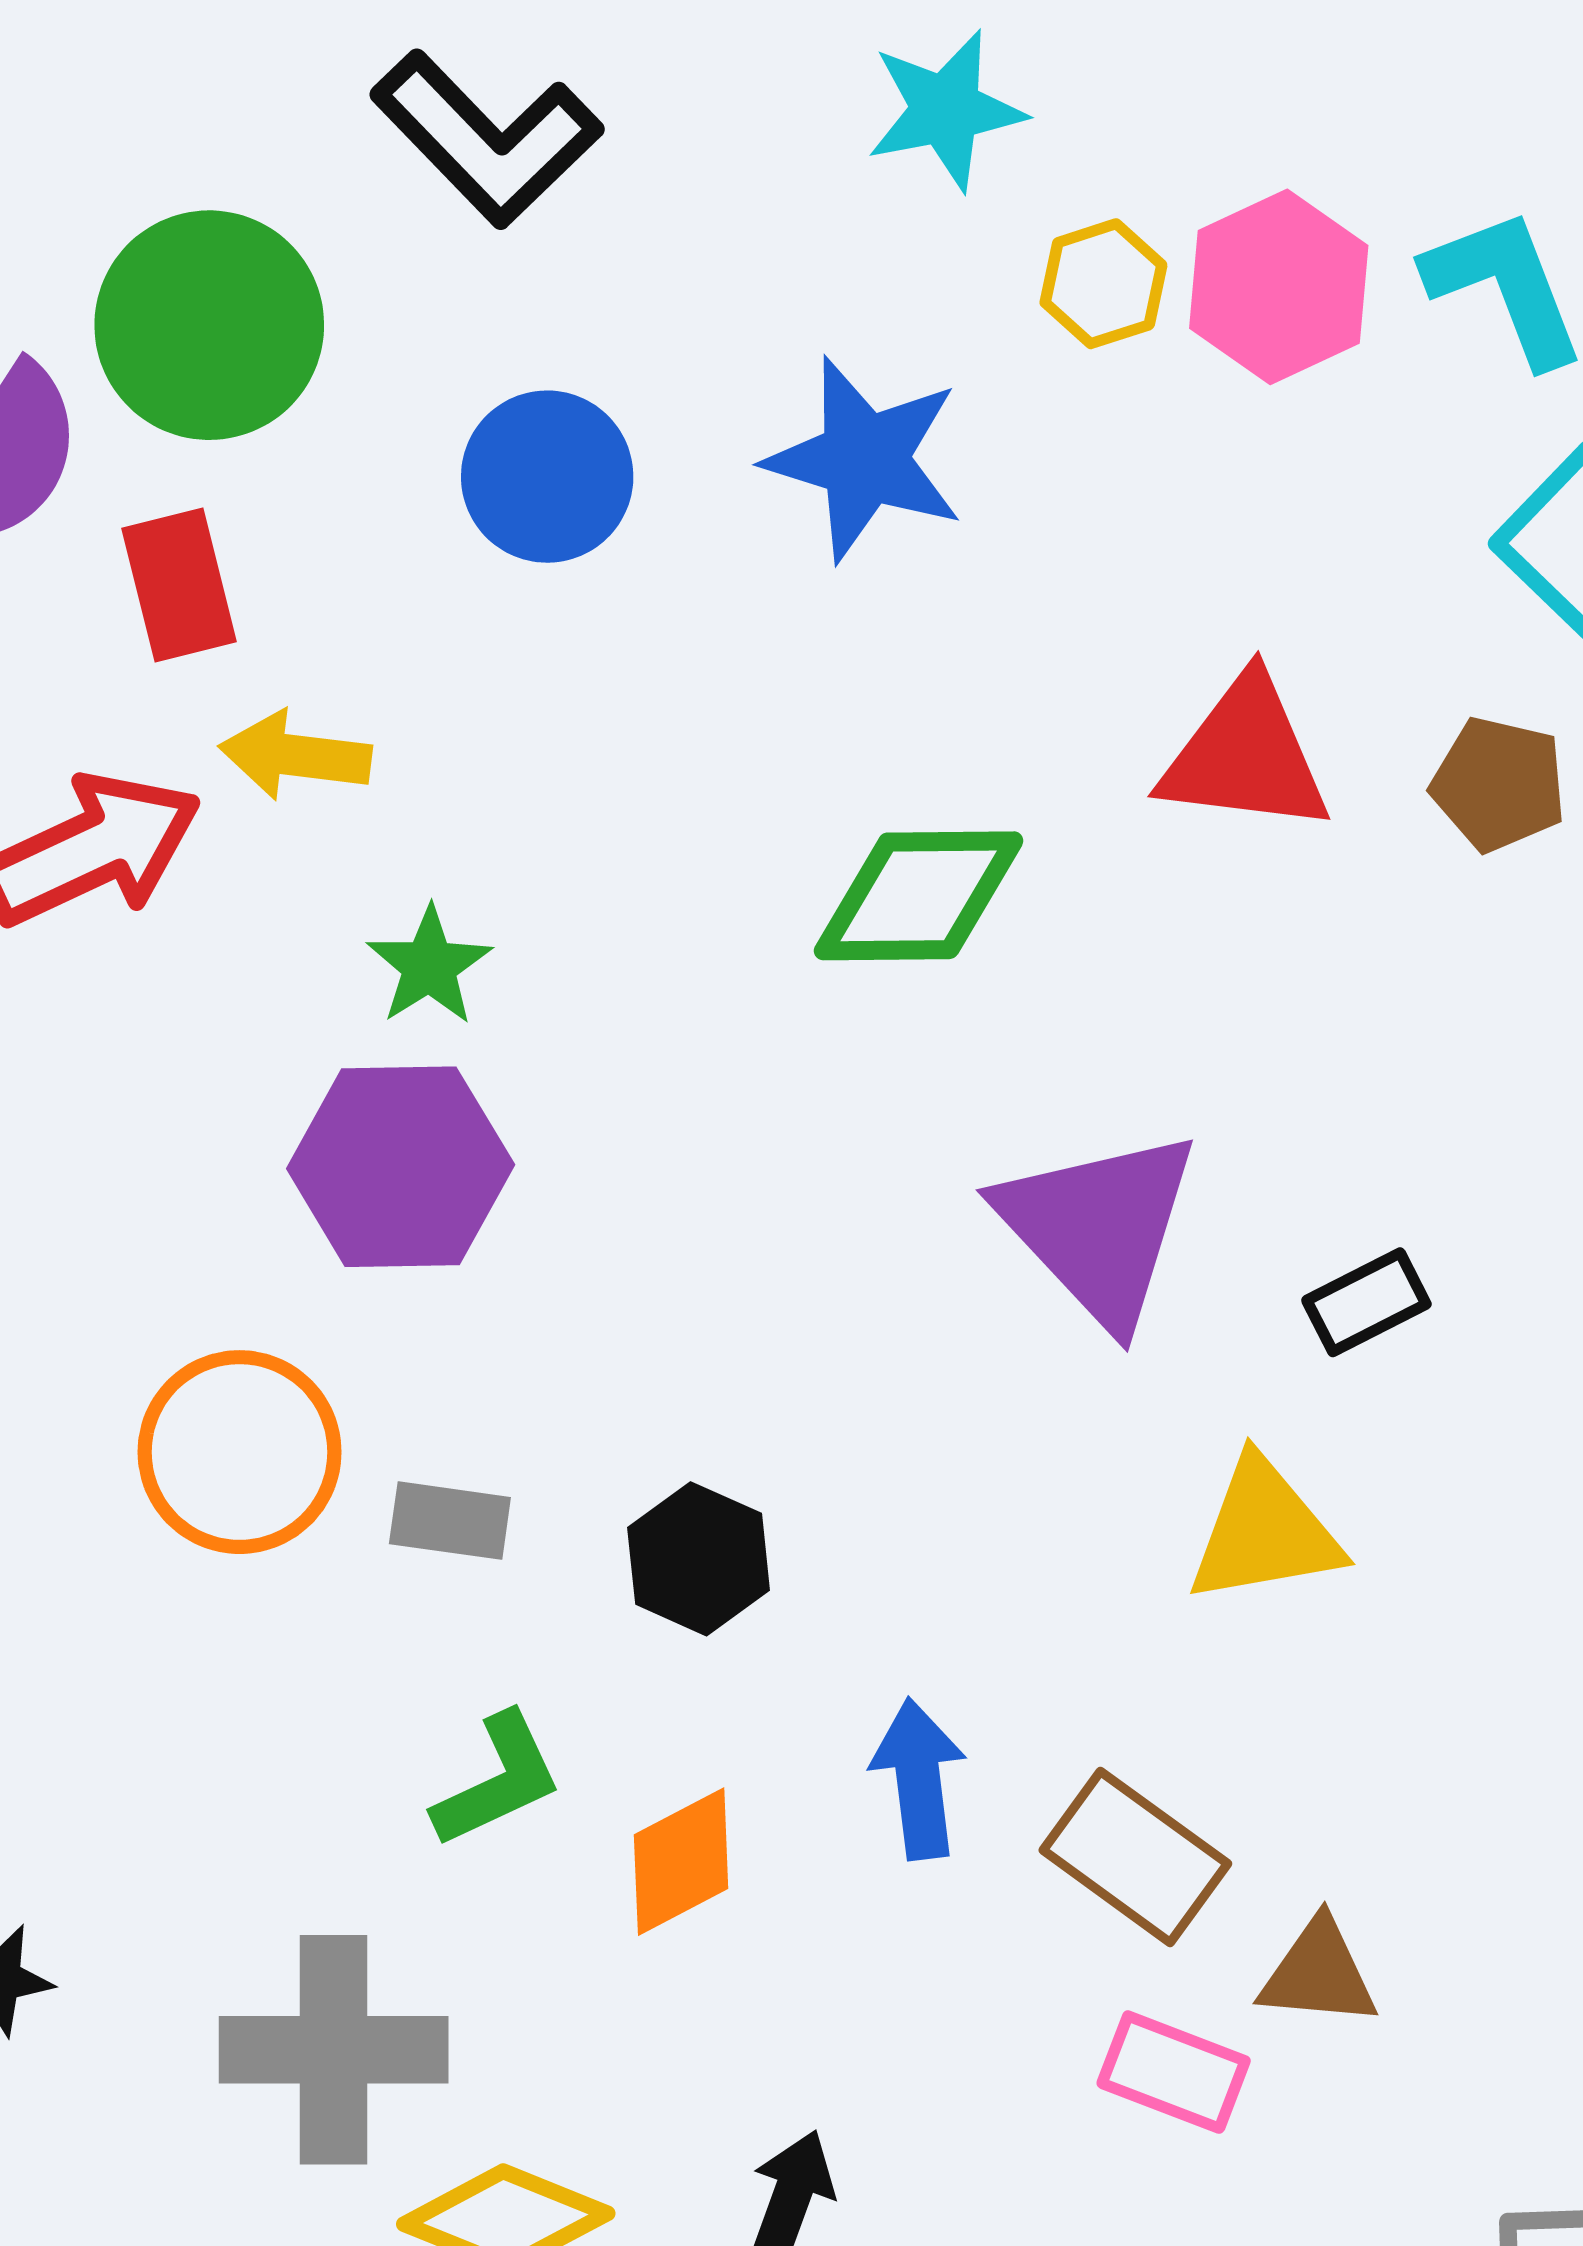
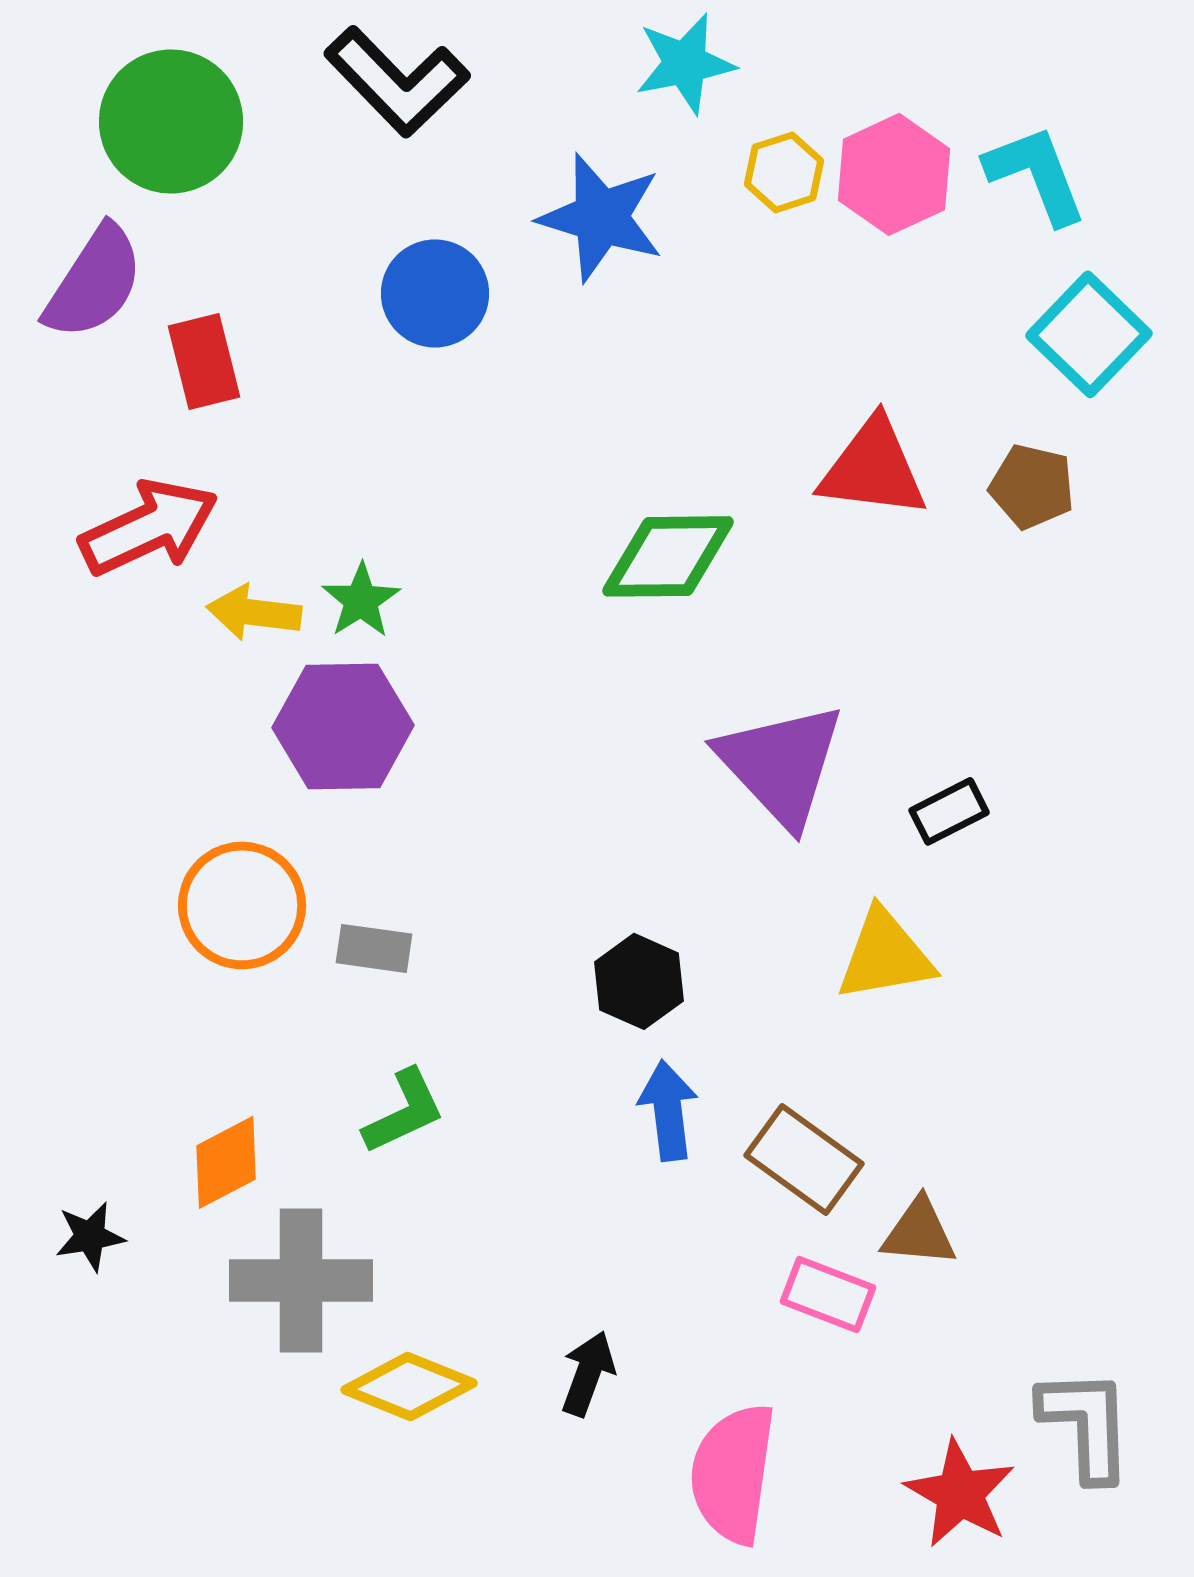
green circle: (209, 325) -> (171, 121), moved
blue star: (864, 459) -> (601, 217), moved
yellow arrow: (295, 756) -> (254, 612), moved
black hexagon: (699, 1559) -> (639, 981), moved
orange diamond: (681, 1862) -> (226, 1162), moved

